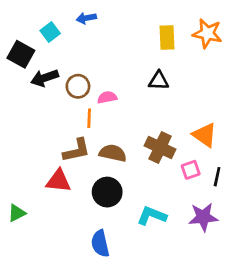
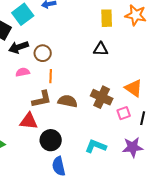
cyan square: (50, 32) -> (23, 14), size x1.5
pink semicircle: (107, 97) -> (23, 72), moved
black circle: (107, 192) -> (51, 140), moved

